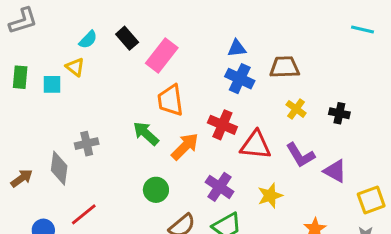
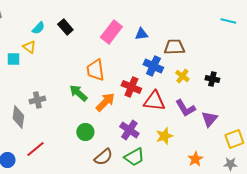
pink rectangle: (162, 55) -> (111, 32), moved
blue cross: (240, 79) -> (153, 66), moved
purple triangle: (335, 171) -> (209, 119), turned 42

